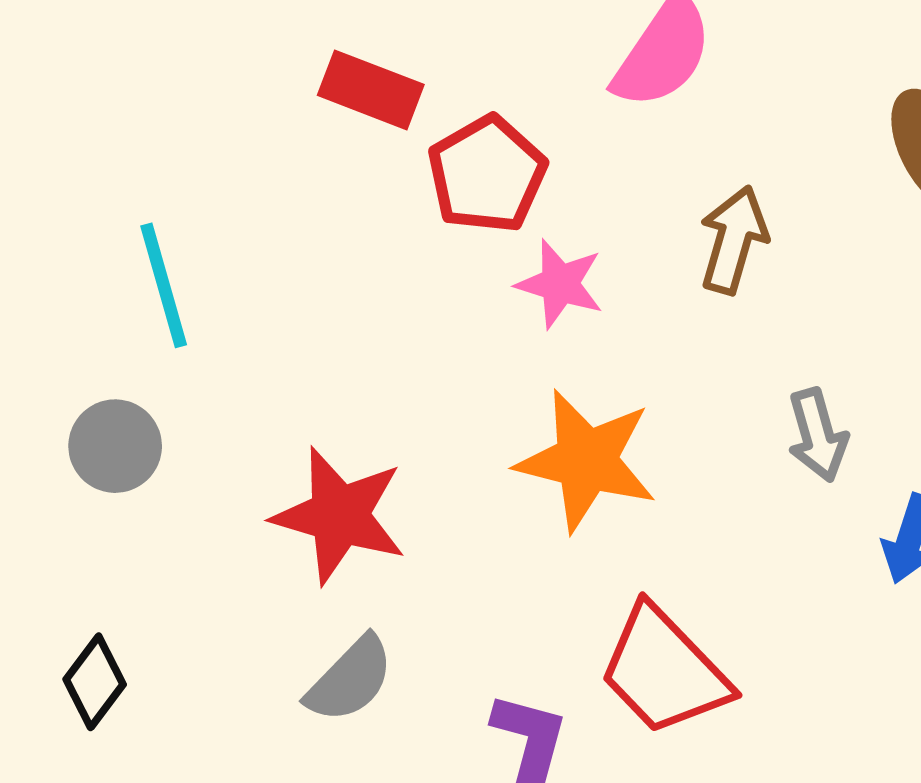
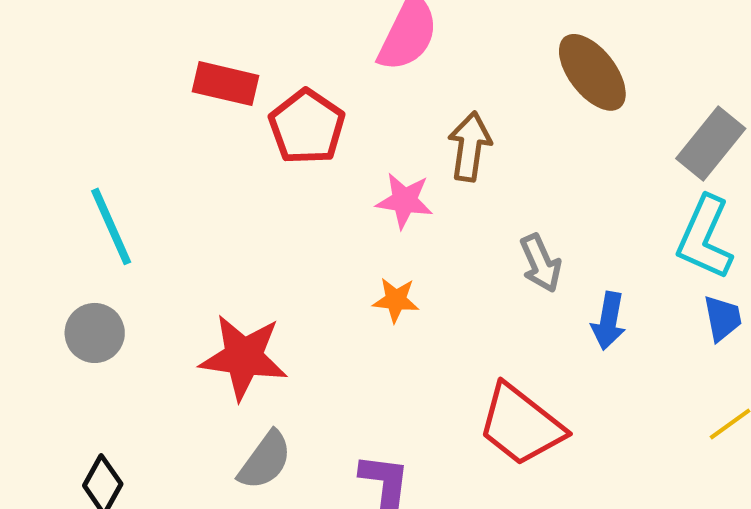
pink star: (560, 284) -> (404, 201), moved
orange star: (586, 460) -> (396, 300), size x0.5
red trapezoid: (664, 671) -> (521, 425), moved

